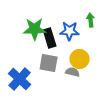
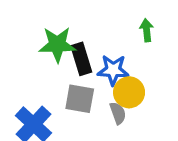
blue star: (70, 31) -> (113, 70), moved
gray semicircle: (73, 72) -> (118, 113), turned 56

